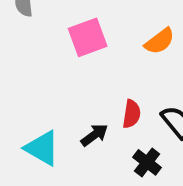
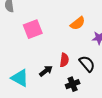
pink square: (88, 37) -> (33, 29), moved
black cross: (147, 162) -> (73, 84), turned 32

